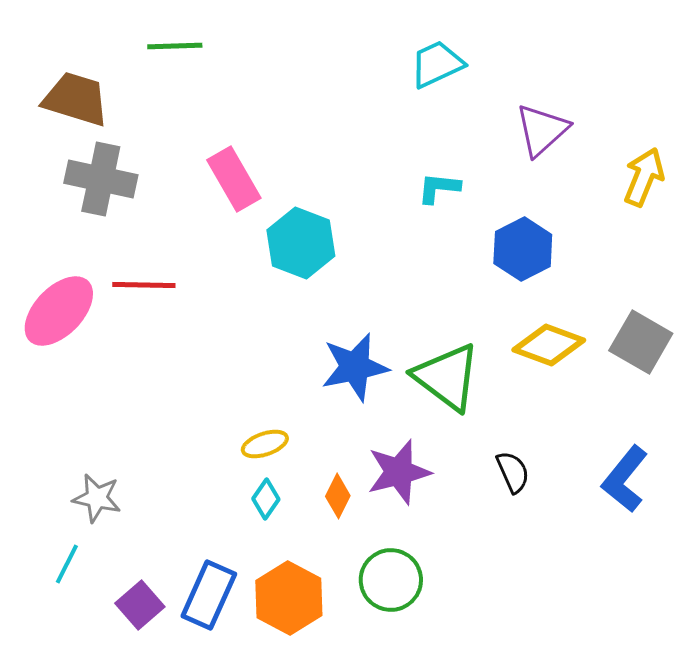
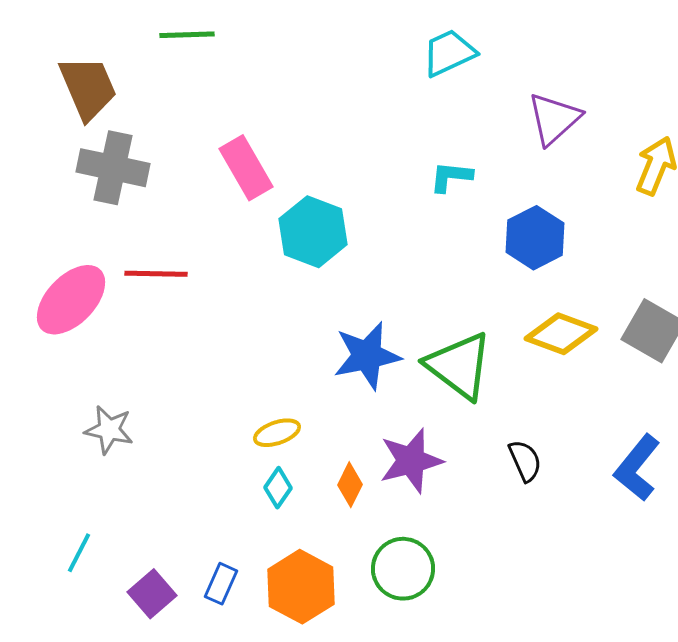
brown trapezoid: (76, 99) -> (88, 88), turned 50
gray star: (97, 498) -> (109, 430), moved
blue rectangle: (209, 595) -> (221, 584), size x0.6

